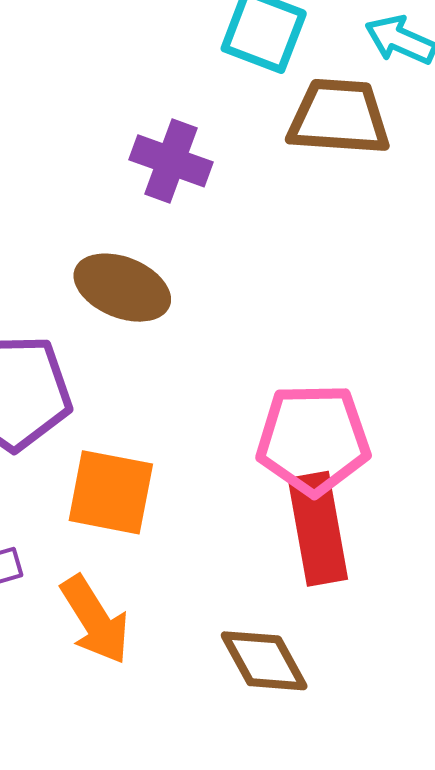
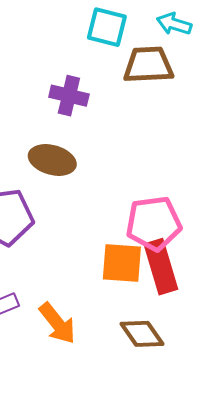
orange square: (111, 492) -> (122, 263), moved

